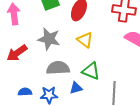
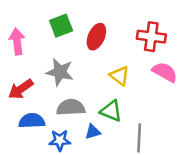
yellow triangle: (85, 40) -> (120, 76), moved
blue semicircle: (25, 92) -> (32, 121), moved, size x1.5

